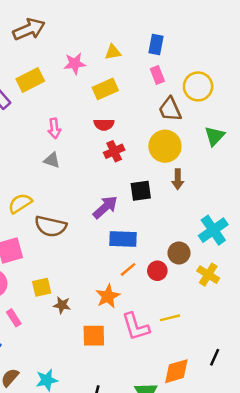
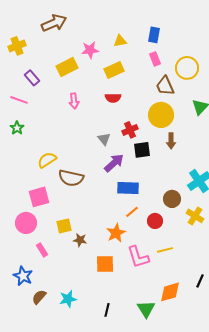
yellow rectangle: (30, 80) -> (67, 67), moved
red cross: (114, 151) -> (130, 130), moved
gray triangle: (52, 160) -> (104, 139), moved, turned 32
red circle: (157, 271) -> (155, 221), moved

